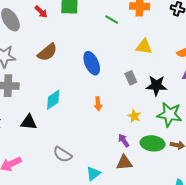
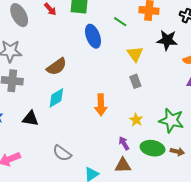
yellow triangle: (144, 47) -> (135, 54), moved, turned 42
brown semicircle: (47, 52) -> (57, 67), moved
blue ellipse: (92, 63) -> (93, 36), moved
black star: (156, 86) -> (167, 40), moved
orange arrow: (98, 104) -> (101, 105), size x1.5

